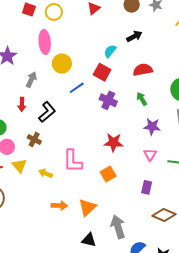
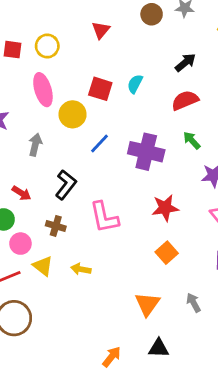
black arrow: (134, 36) -> (185, 62), moved
red square: (102, 72) -> (100, 89), moved
purple cross: (108, 100) -> (146, 152), size x1.4
red arrow: (22, 104) -> (22, 193), moved, turned -48
pink L-shape: (73, 161) -> (104, 217), moved
orange arrow: (59, 206) -> (112, 357), moved, turned -42
gray arrow: (118, 227) -> (194, 303), moved, size x0.6

